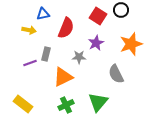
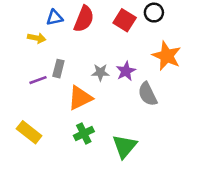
red semicircle: (66, 28) -> (84, 19), moved
purple star: (96, 43) -> (126, 71), moved
orange star: (131, 44) -> (167, 56), turned -30
green triangle: (98, 102) -> (125, 146), moved

